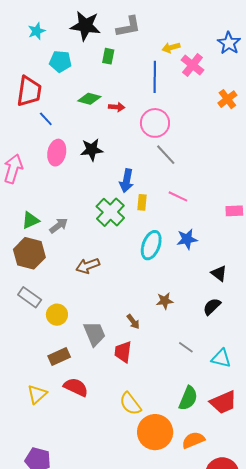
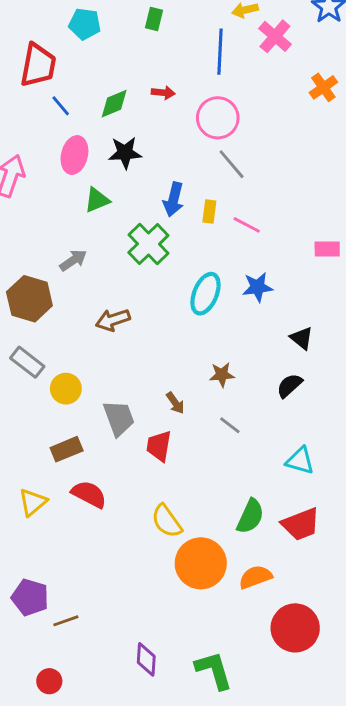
green diamond: (89, 99) -> (114, 104), moved, turned -40
yellow rectangle: (142, 202) -> (209, 211), moved
green triangle: (30, 220) -> (97, 200), moved
gray line: (186, 347) -> (230, 425), moved

